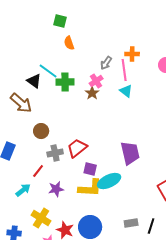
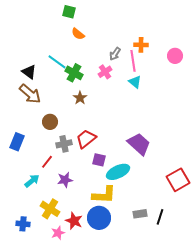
orange semicircle: (69, 43) -> (78, 34), turned -32
black triangle: (34, 81) -> (29, 72), moved
green cross: (65, 82) -> (74, 73), turned 30
brown star: (92, 93) -> (80, 98), moved
purple trapezoid: (130, 153) -> (139, 144), turned -35
yellow L-shape: (90, 188) -> (104, 195), moved

